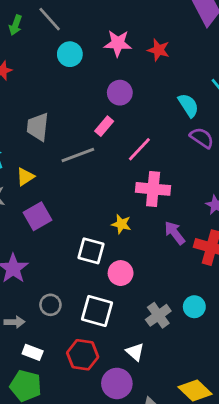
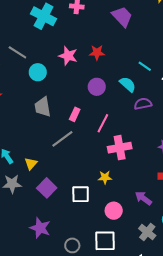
pink star: (118, 43) -> (68, 56), turned 30
purple circle: (120, 93) -> (97, 87), moved
gray trapezoid: (38, 127) -> (43, 107), moved
purple semicircle: (202, 138) -> (143, 104), turned -30
purple arrow: (175, 233) -> (143, 198), moved
white square: (91, 251) -> (81, 194), moved

